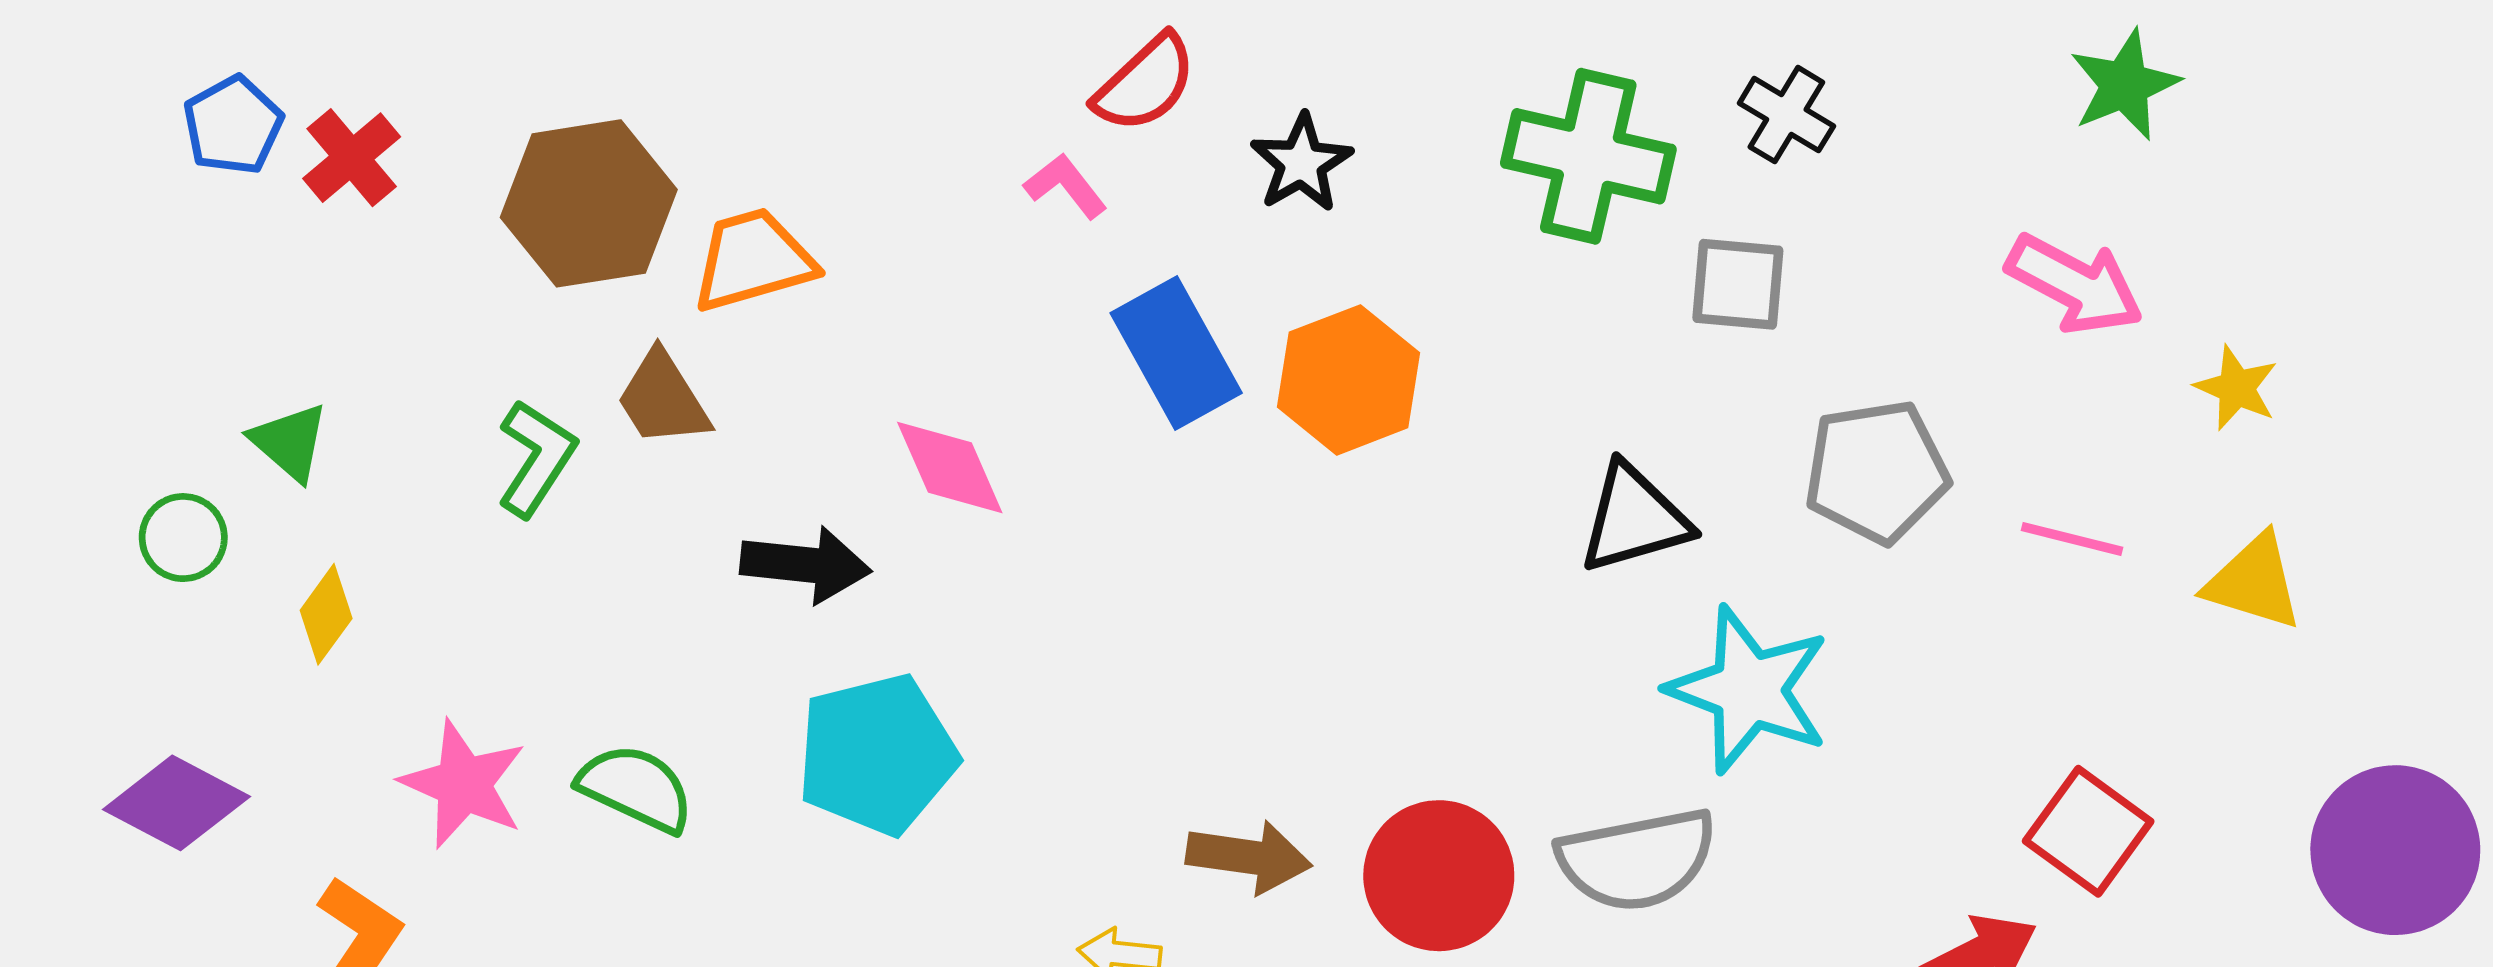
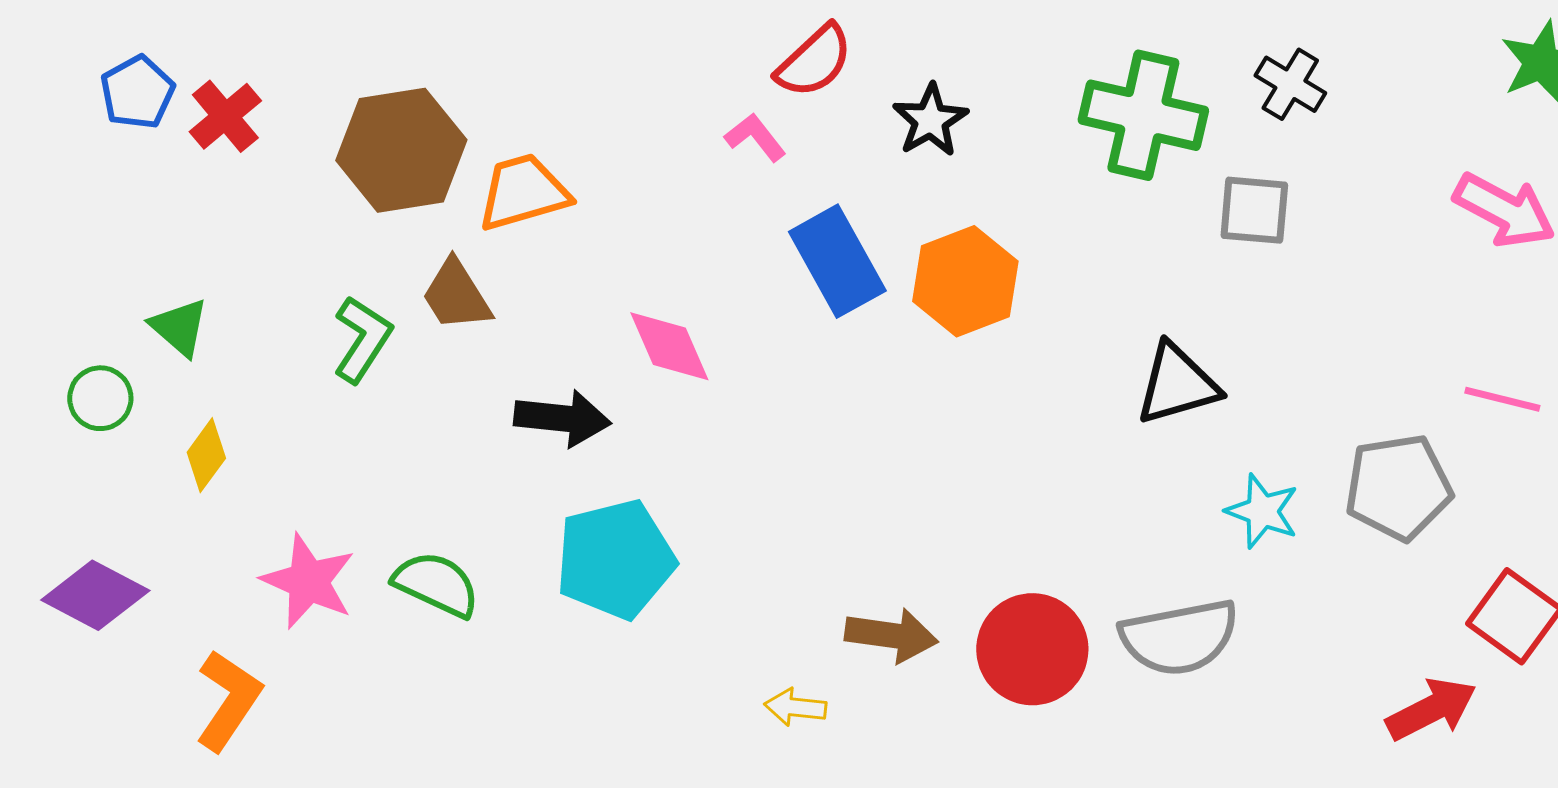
gray pentagon: (1877, 472) -> (1398, 487), moved
cyan star: (1749, 690) -> (1262, 511), size x0.6

